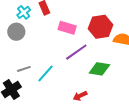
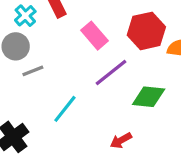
pink rectangle: (67, 28) -> (94, 36), turned 36
gray line: (24, 69) -> (33, 71), moved

